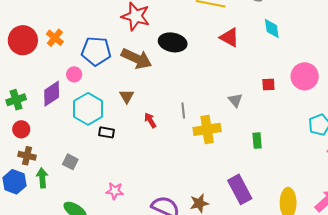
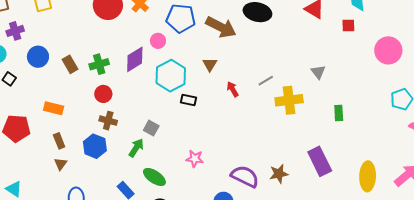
red square: (268, 84) -> (348, 26), moved
gray line: (183, 111) -> (266, 81), turned 63
green arrow: (42, 178) -> (136, 148), moved, turned 36

